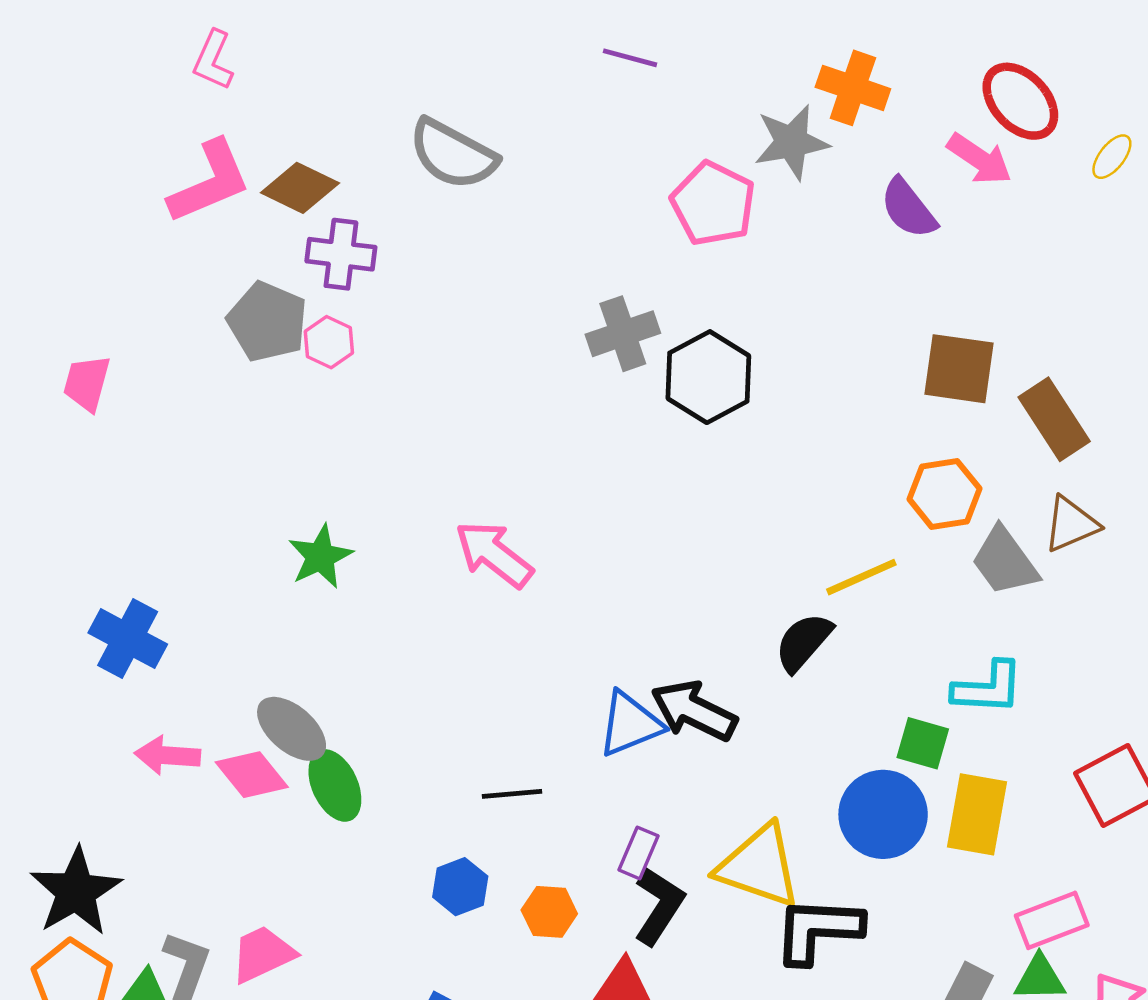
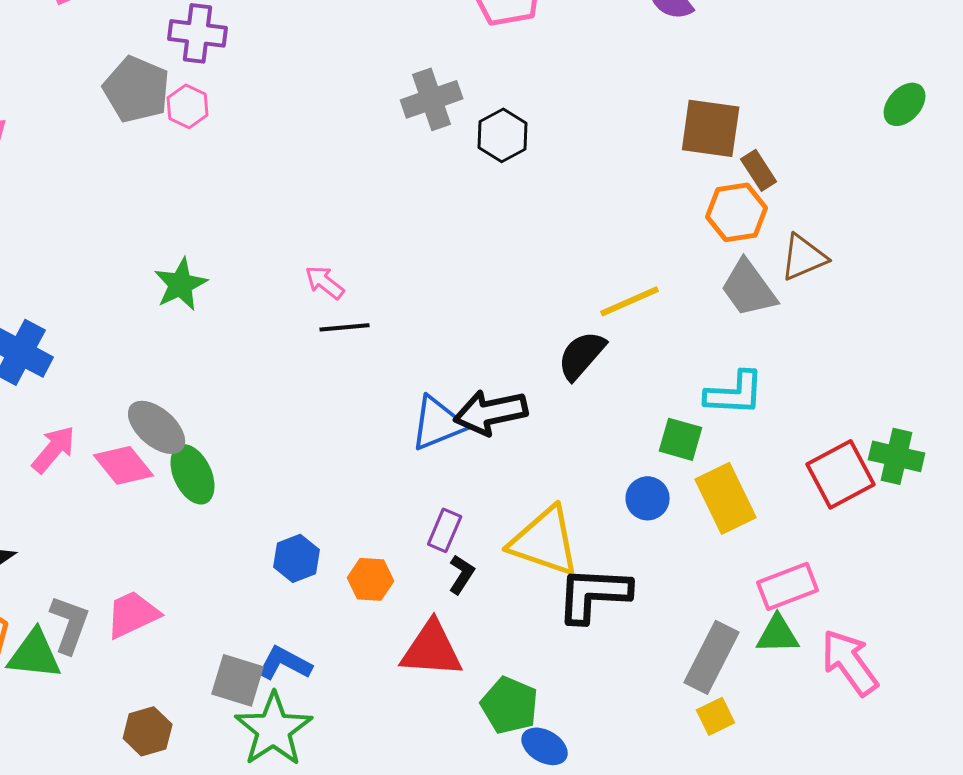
black hexagon: (708, 377) -> (503, 135), size x0.7
brown rectangle: (1054, 419) -> (759, 170), moved, size x0.6
orange hexagon: (944, 494) -> (737, 212), moved
pink arrow: (494, 554) -> (325, 282), size x0.6
black arrow: (694, 711) -> (491, 412), turned -38
pink arrow: (167, 755) -> (54, 449), turned 126
black line: (512, 794) -> (345, 327), moved
blue circle: (883, 814) -> (648, 498), size x0.6
yellow rectangle: (977, 814) -> (726, 498), turned -36
black L-shape: (659, 906) -> (462, 574), size x0.6

